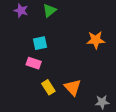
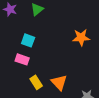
cyan square: (40, 43) -> (28, 40), turned 32

